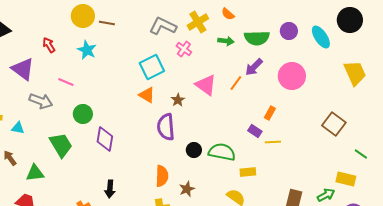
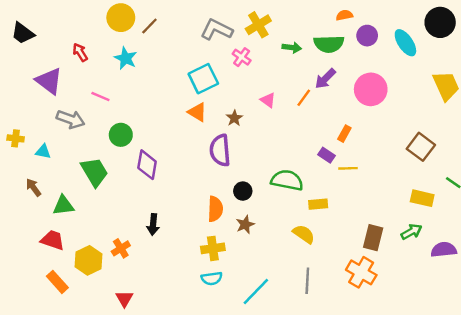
orange semicircle: (228, 14) -> (344, 15), moved, turned 128
brown line: (107, 23) -> (149, 26), turned -56
pink triangle: (206, 85) -> (268, 100), size x0.6
black circle: (194, 150) -> (243, 191), moved
yellow rectangle: (346, 179) -> (422, 198), moved

